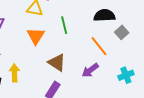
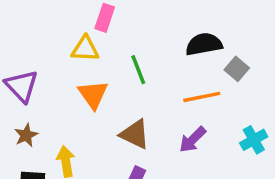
orange line: (99, 46) -> (202, 97), turned -55

